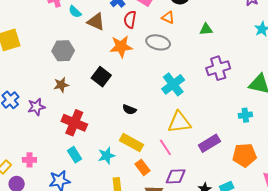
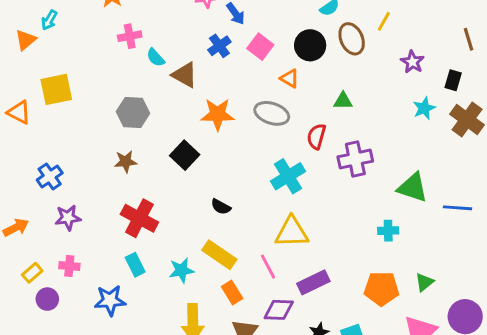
red semicircle: (130, 20) -> (316, 136), moved
purple star: (36, 107) -> (68, 218), moved
purple rectangle: (209, 143) -> (313, 282), moved

